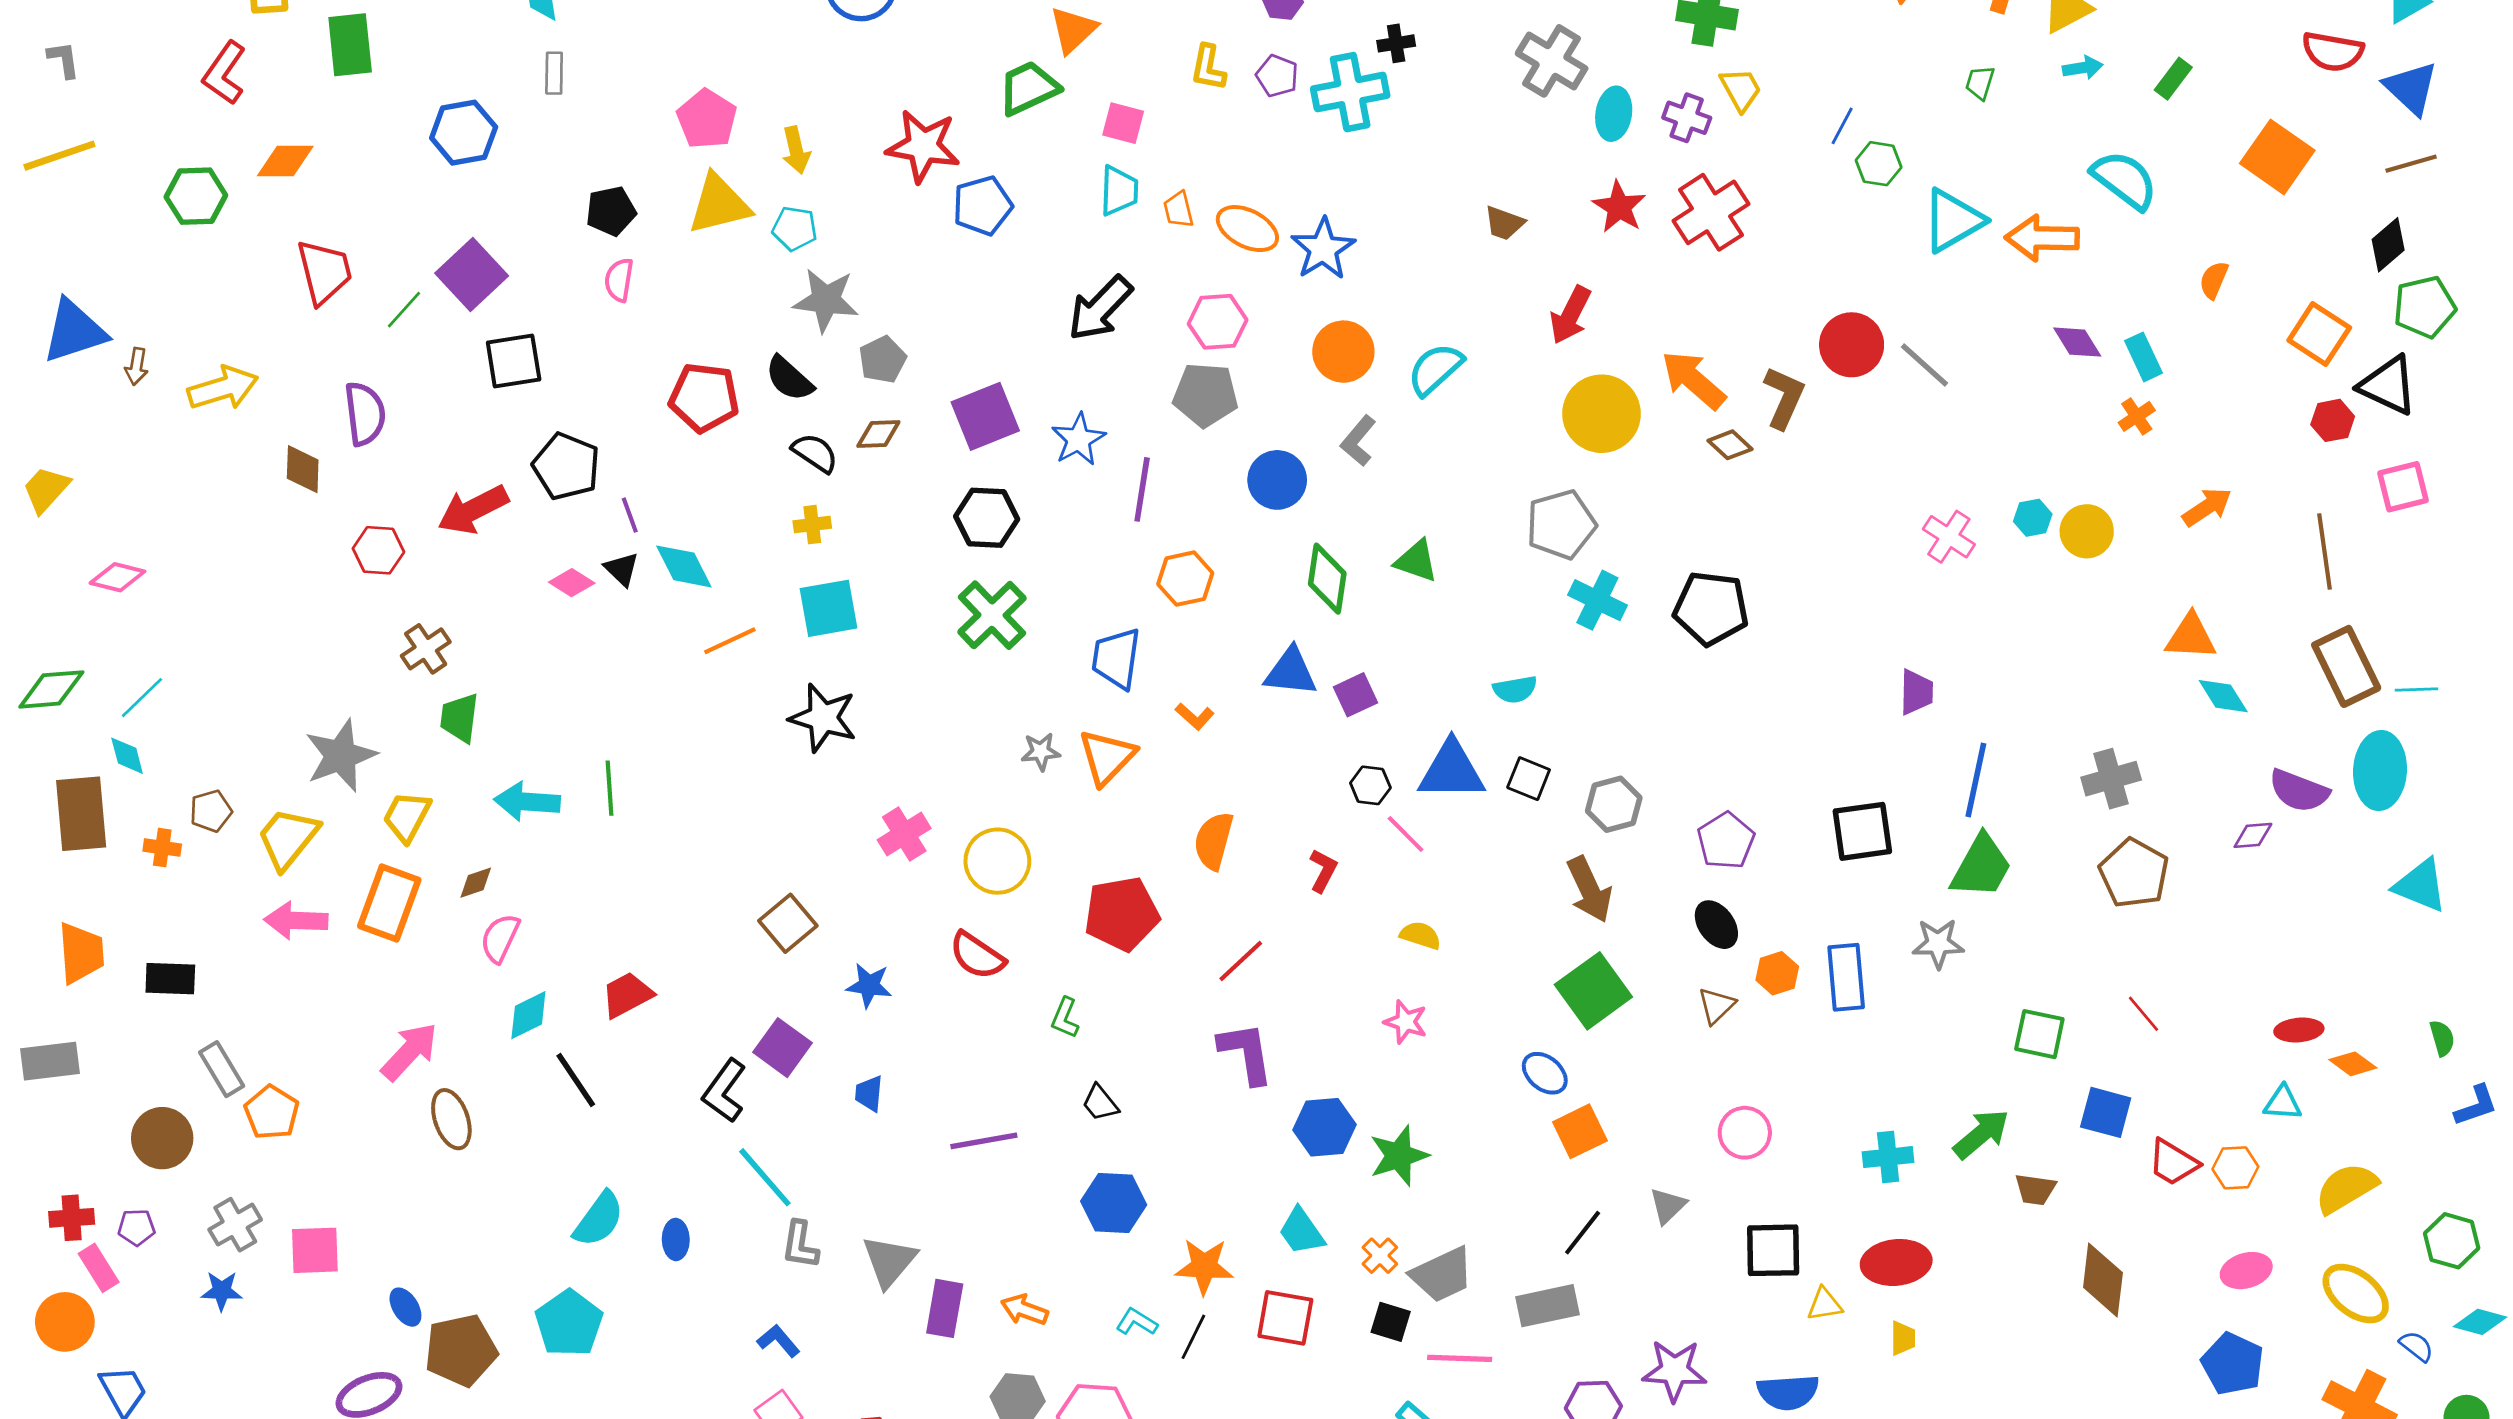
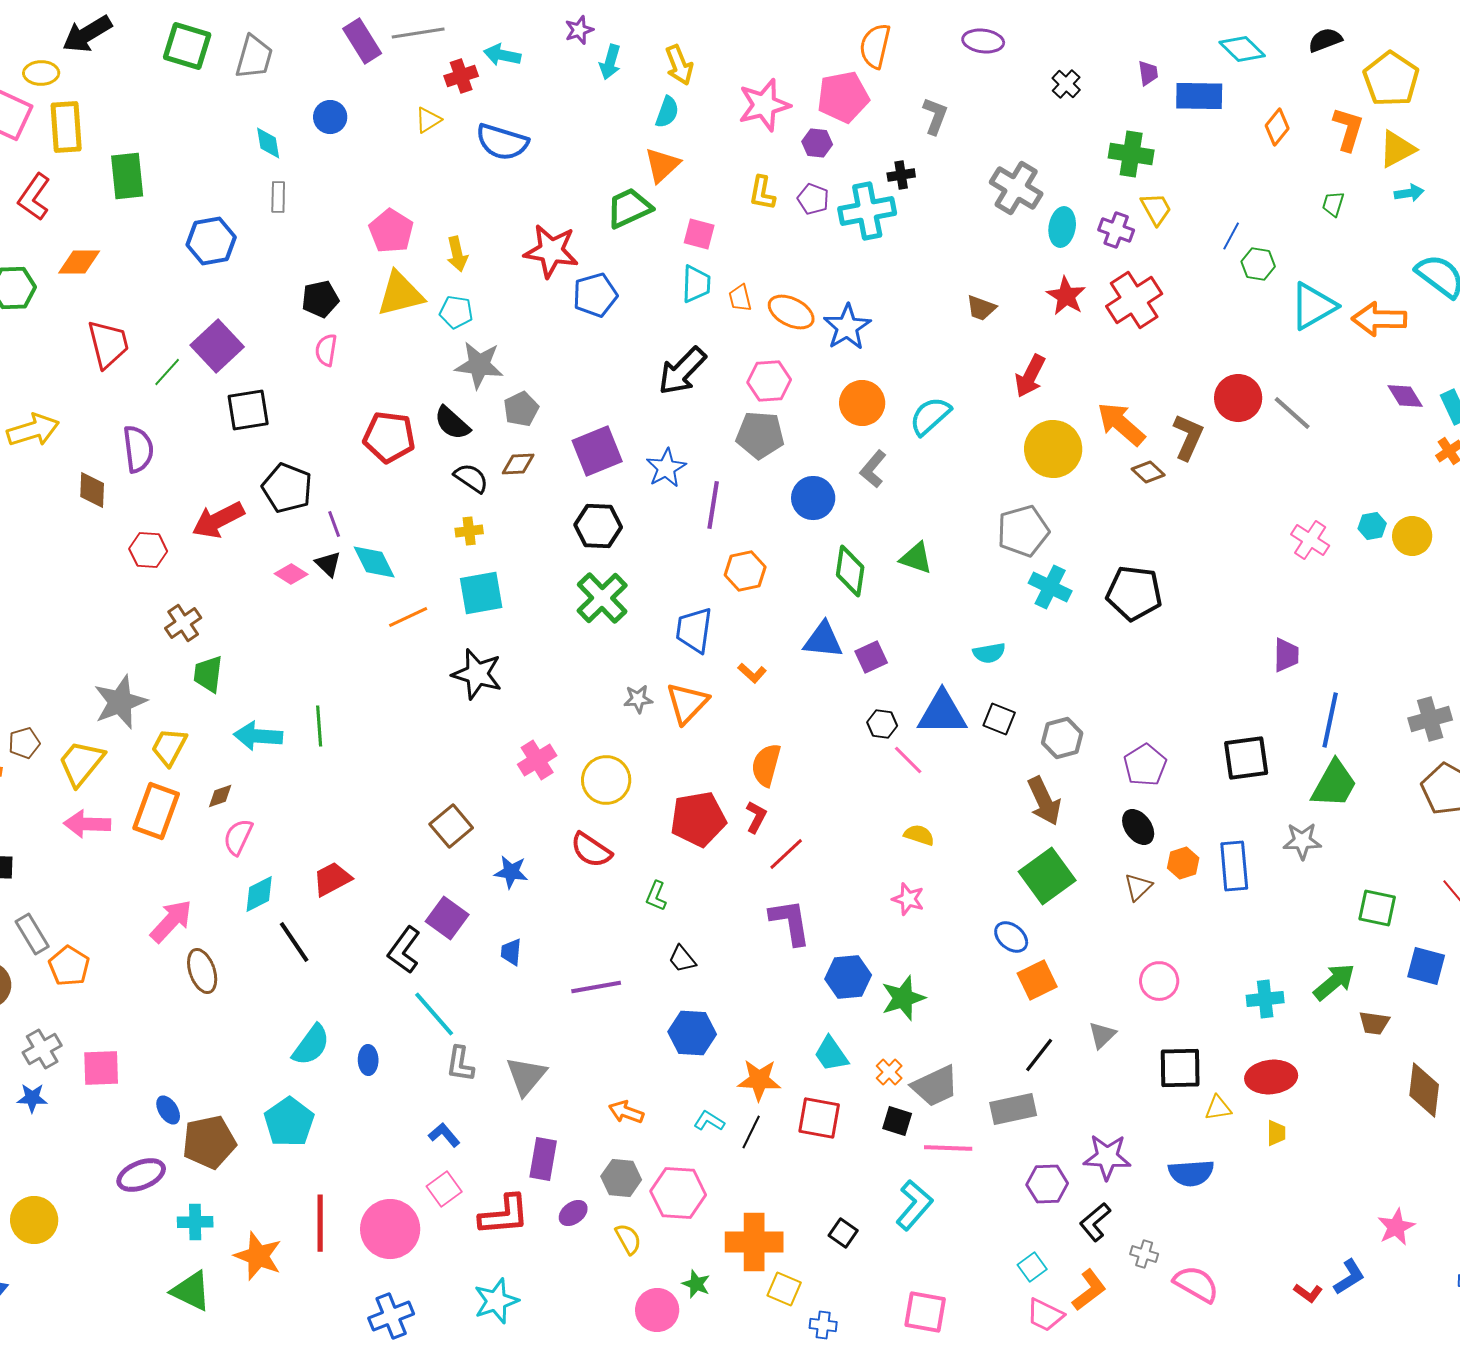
red L-shape: (1323, 871) -> (756, 817), moved
purple rectangle: (945, 1308) -> (543, 1159), moved

